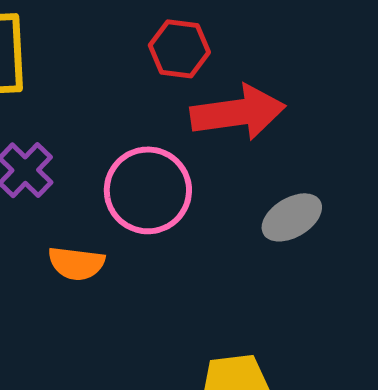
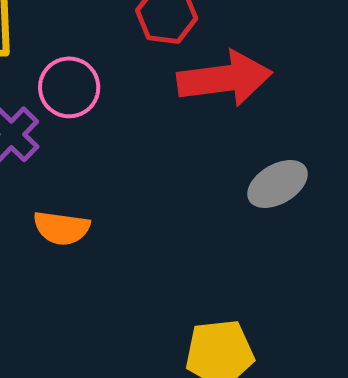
pink circle: (148, 190) -> (69, 87), moved, size x0.7

